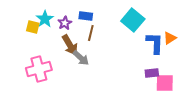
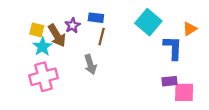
cyan star: (45, 19) -> (42, 47), moved
orange triangle: (170, 38) -> (190, 29), moved
brown arrow: (70, 45) -> (57, 35), moved
gray arrow: (81, 58) -> (90, 64), turned 30

